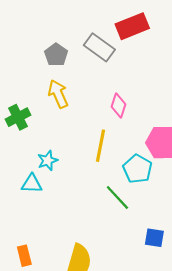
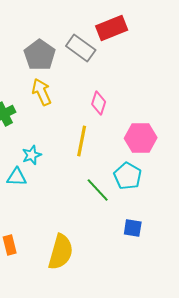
gray pentagon: (56, 55) -> (40, 55), size x1.4
cyan pentagon: (137, 169) -> (128, 176), moved

